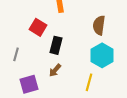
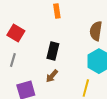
red square: (38, 27) -> (16, 33), moved

